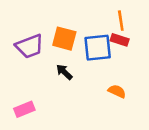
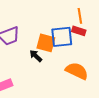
orange square: (64, 39) -> (46, 43), moved
orange semicircle: (117, 91) -> (77, 71), size x1.6

